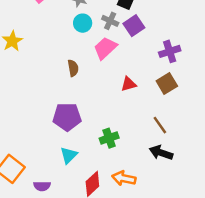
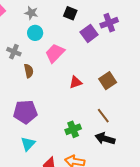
gray cross: (110, 21) -> (14, 52), moved
purple square: (134, 26) -> (89, 33), moved
purple cross: (170, 51) -> (109, 23), moved
green cross: (109, 138) -> (73, 129), moved

